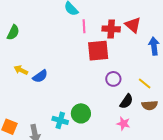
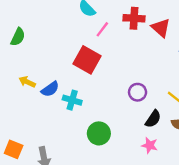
pink line: (84, 26) -> (102, 29), turned 40
red cross: (111, 29) -> (134, 18), moved
red square: (98, 51) -> (87, 60), moved, turned 35
cyan cross: (60, 120) -> (72, 100), moved

